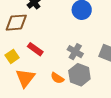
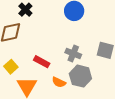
red rectangle: (35, 49) -> (42, 62), moved

